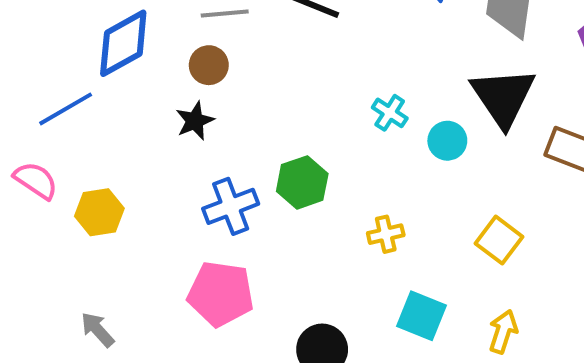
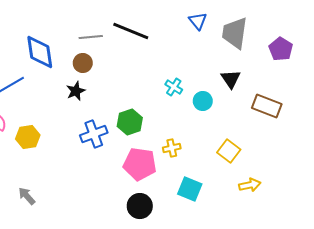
blue diamond: (123, 43) -> (40, 52), turned -69
black triangle: (503, 97) -> (231, 79), size x0.6
pink pentagon: (221, 294) -> (140, 164), moved
yellow arrow: (503, 332) -> (250, 185), moved, turned 60

